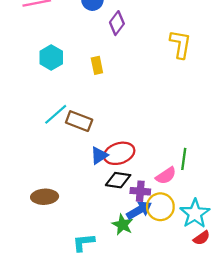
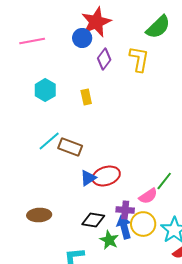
yellow L-shape: (180, 44) -> (139, 59), moved
green line: (184, 159) -> (164, 181), turned 30
black diamond: (118, 180) -> (93, 220), moved
blue arrow: (139, 210) -> (124, 227), turned -75

